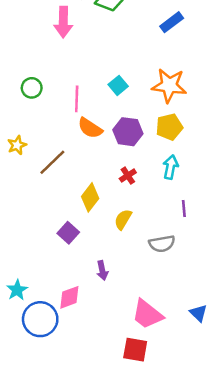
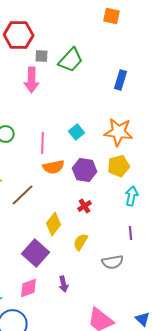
blue rectangle: (172, 22) -> (121, 80), turned -36
orange semicircle: (90, 128) -> (54, 167), turned -45
cyan arrow: (170, 167) -> (132, 196), moved
purple square: (68, 233) -> (36, 253), size x1.5
pink diamond: (69, 297) -> (29, 288), moved

